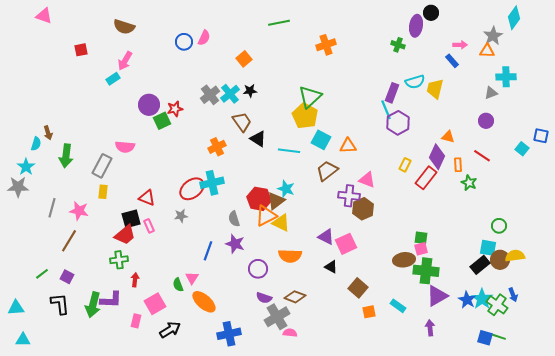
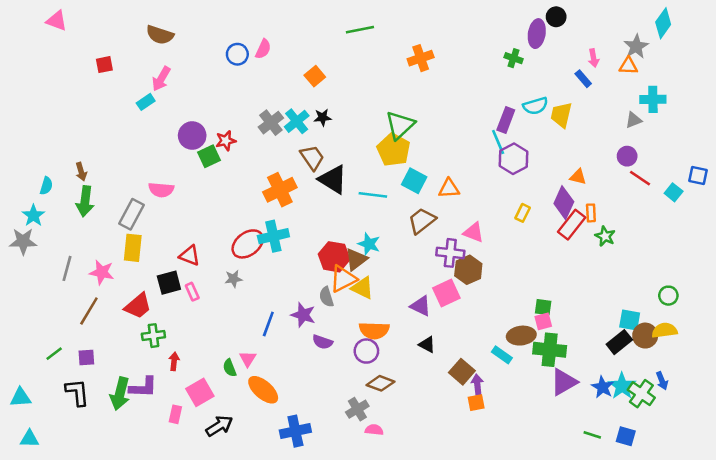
pink arrow: (460, 45) -> (594, 58), turned 80
brown arrow: (48, 133) -> (81, 172), moved
black triangle: (258, 139) -> (333, 179), size x1.4
orange cross: (217, 147) -> (280, 190), size x1.4
red line: (482, 156) -> (640, 178), moved
red rectangle: (426, 178) -> (572, 225), moved
yellow rectangle: (103, 192) -> (133, 248), size x1.5
gray semicircle: (234, 219) -> (326, 297), moved
green circle: (499, 226) -> (668, 296), moved
red trapezoid: (125, 235) -> (138, 306), moved
pink square: (346, 244) -> (446, 293), moved
purple circle: (258, 269) -> (366, 351), moved
purple square: (67, 277) -> (86, 357), turned -32
purple semicircle: (264, 298) -> (323, 342), moved
cyan rectangle: (398, 306) -> (502, 355), moved
gray cross: (277, 317) -> (357, 409), size x0.7
purple arrow: (430, 328) -> (477, 385), moved
green line: (499, 337) -> (592, 435), moved

